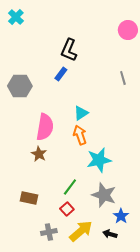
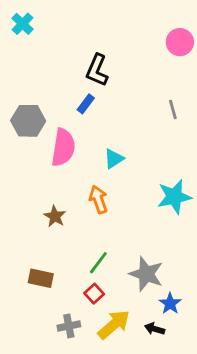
pink semicircle: (45, 127) -> (63, 147), moved
orange arrow: (80, 135) -> (98, 199), moved
cyan star: (99, 160) -> (174, 197), moved

